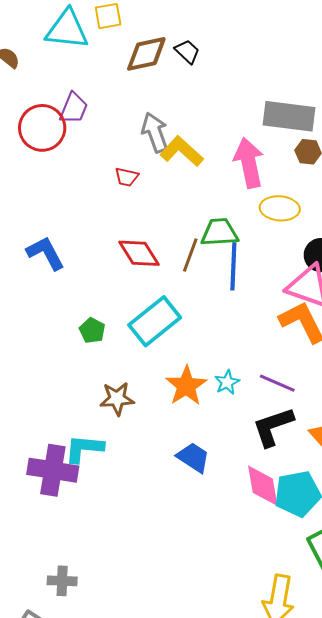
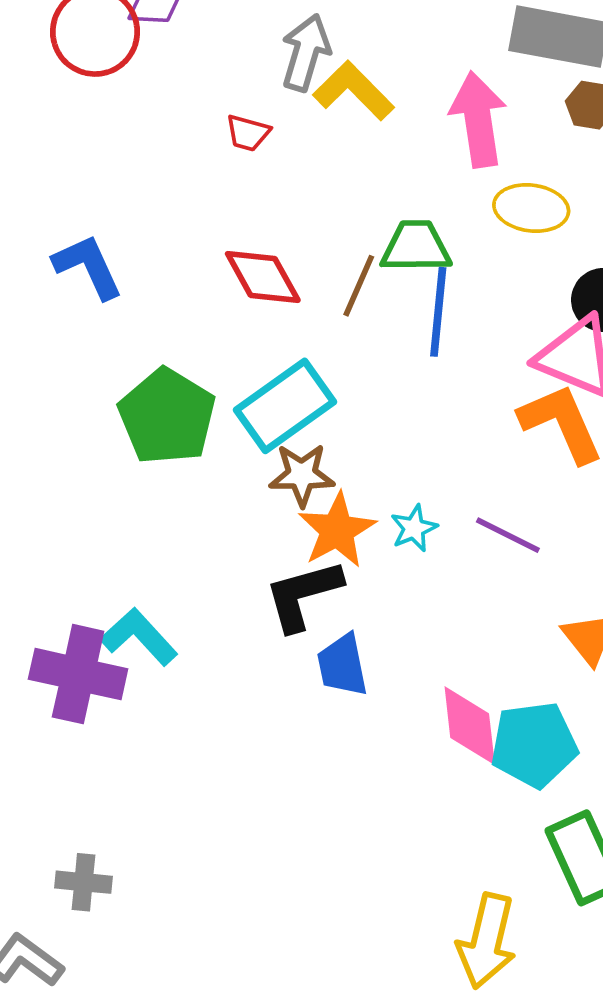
gray arrow: (155, 132) -> (306, 53), turned 33
green pentagon: (92, 330) -> (167, 416), size x2.0
brown star: (117, 399) -> (302, 475), moved
black L-shape: (273, 427) -> (303, 595), moved
cyan L-shape: (84, 449) -> (139, 637), turned 39
blue trapezoid: (193, 457) -> (342, 665), turned -138

